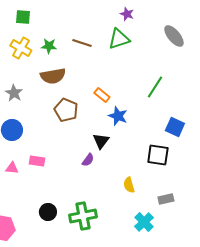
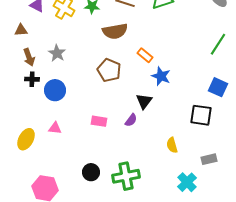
brown semicircle: (53, 76) -> (115, 31), moved
green line: (155, 87) -> (218, 44), moved
pink rectangle: (37, 161) -> (99, 121), moved

